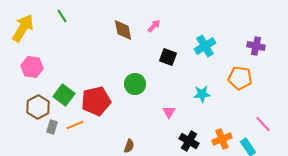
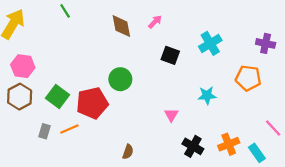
green line: (62, 16) -> (65, 11), moved
green circle: (135, 84) -> (120, 79), moved
brown hexagon: (38, 107) -> (20, 97), moved

